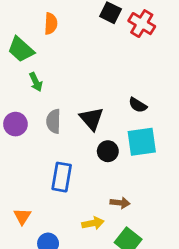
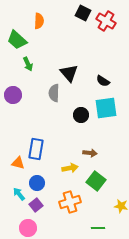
black triangle: (92, 119) -> (69, 73), moved
gray semicircle: (53, 121) -> (54, 93), moved
blue rectangle: (62, 177) -> (36, 149), moved
orange triangle: (22, 216) -> (18, 163), turned -48

